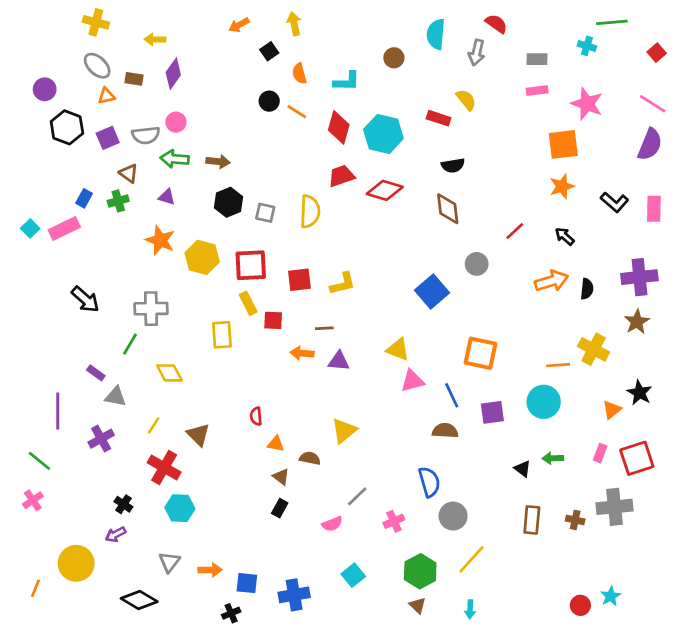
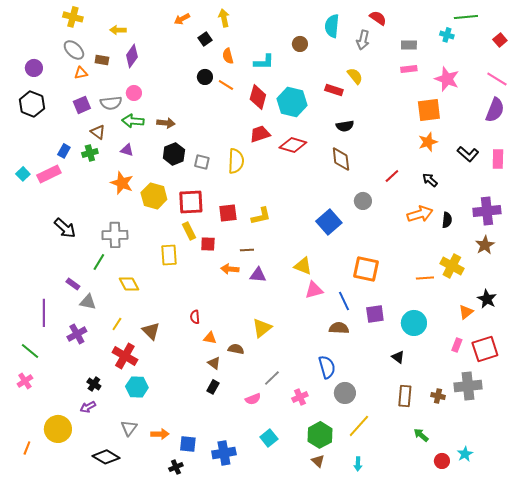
black hexagon: (67, 127) -> (32, 104), moved
cyan circle: (544, 402) -> (414, 323), moved
green arrow: (553, 458) -> (421, 435), moved, turned 42

